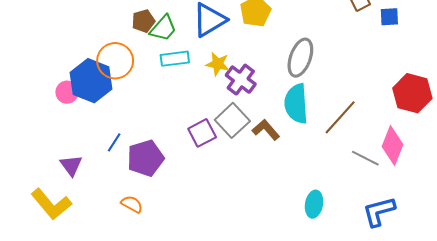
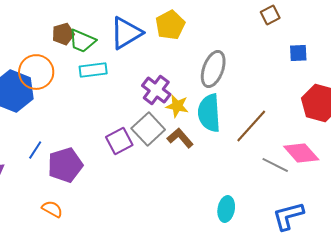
blue square: (389, 17) -> (298, 53), moved
green trapezoid: (163, 28) -> (82, 41), turned 72
yellow star: (218, 64) -> (177, 106), moved
pink diamond: (393, 146) -> (301, 153), turned -63

